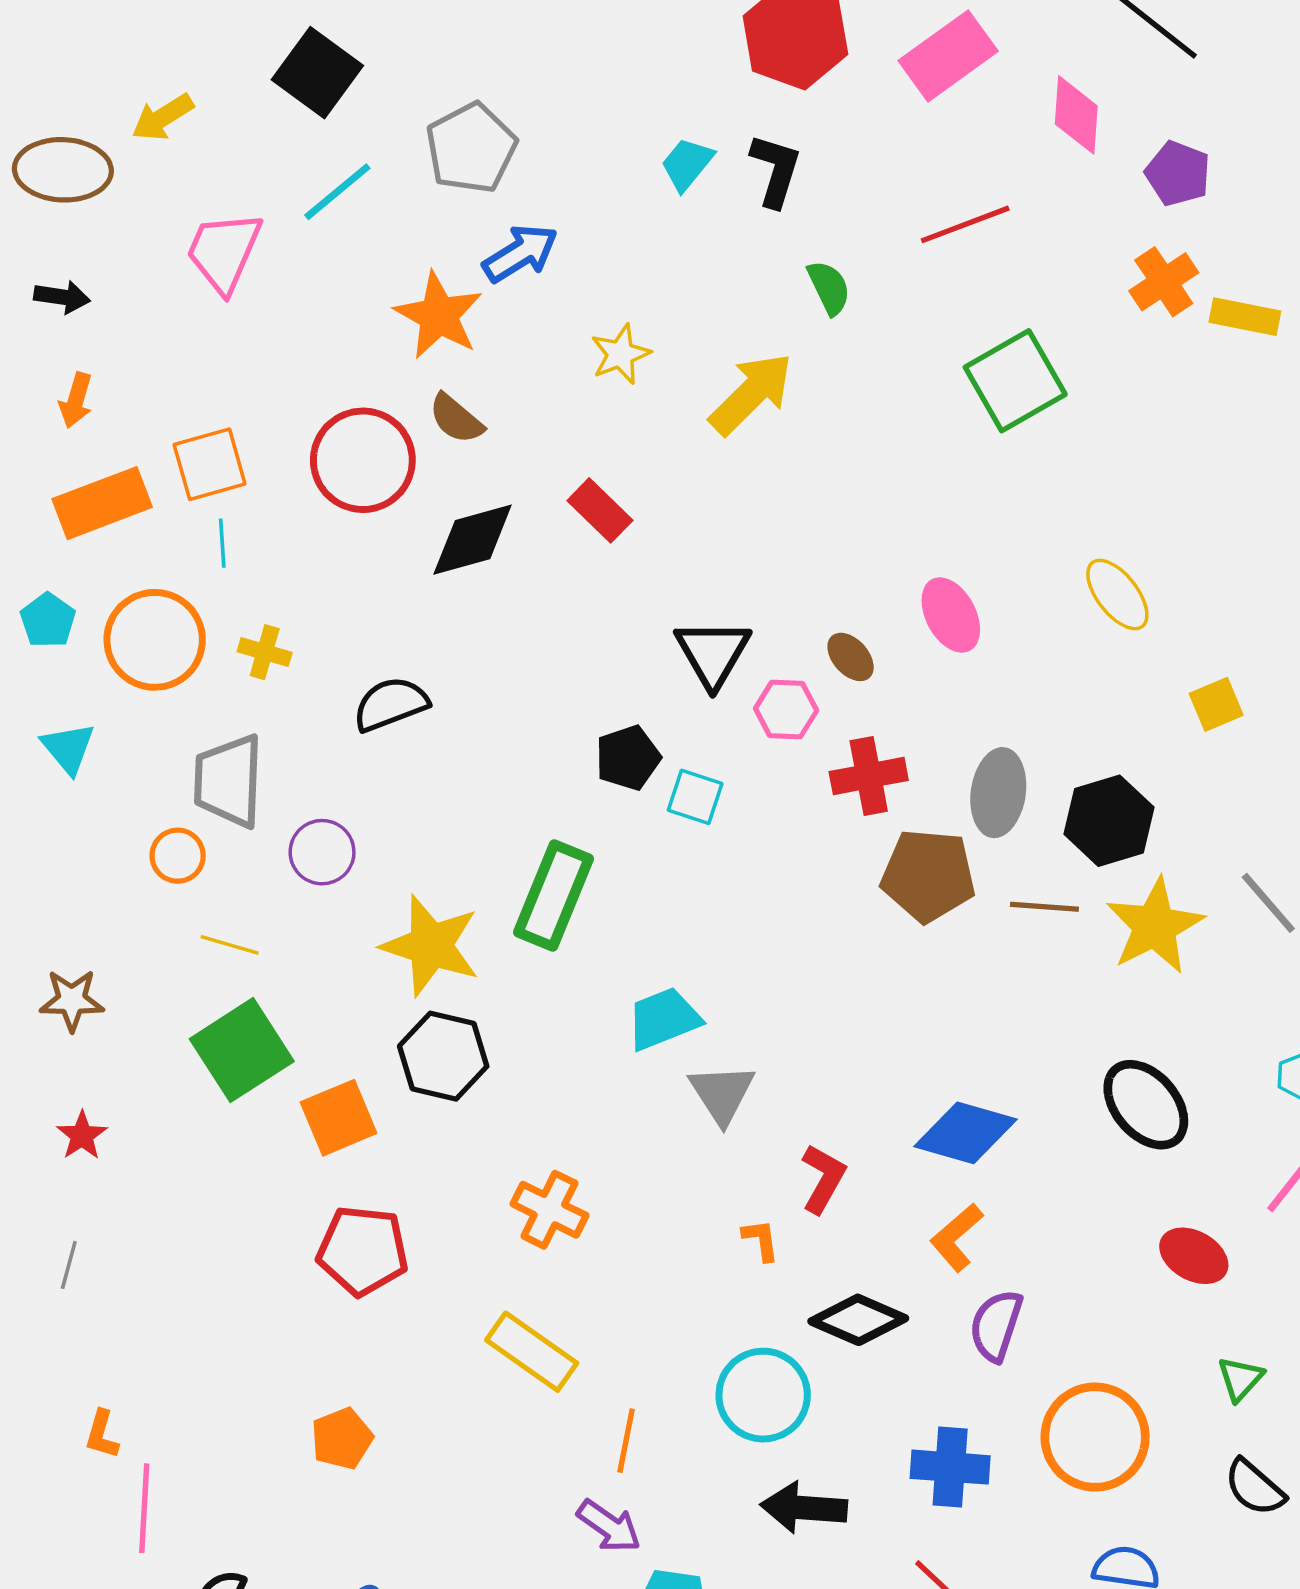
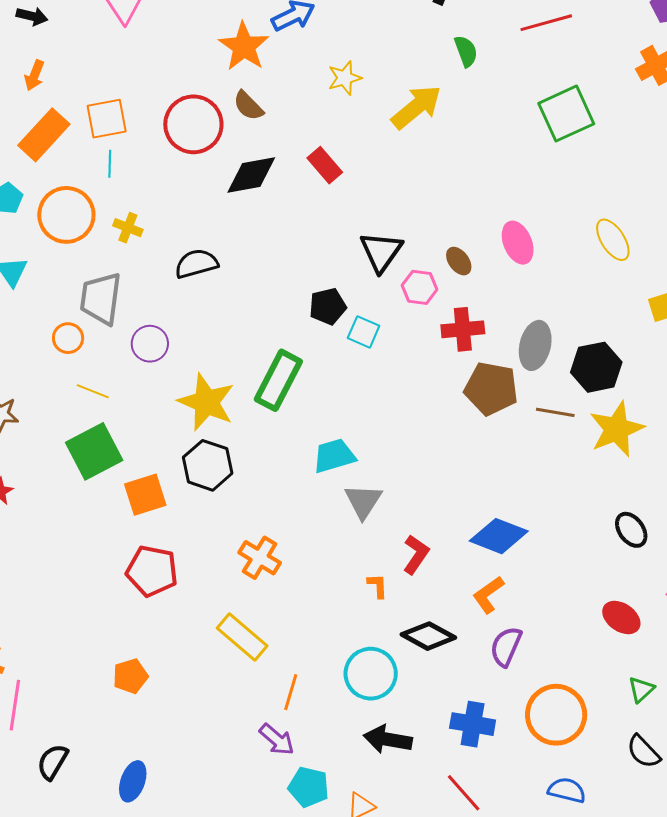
orange rectangle: (102, 503) -> (44, 135), turned -32
black ellipse: (1146, 1105) -> (631, 530), moved, size x0.7

